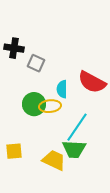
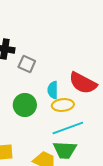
yellow ellipse: (50, 106) -> (63, 105), moved
cyan line: (77, 127) -> (68, 128), turned 36

